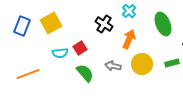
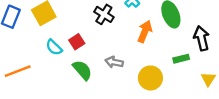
orange arrow: (129, 39) -> (145, 31), moved
cyan semicircle: (60, 53) -> (54, 47), turned 49
yellow circle: (142, 64) -> (150, 78), moved

